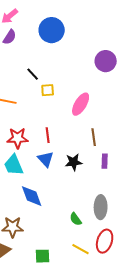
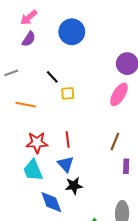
pink ellipse: (81, 104) -> (119, 94), moved
brown line: (94, 137) -> (115, 142), turned 30
black star: (74, 162) -> (74, 186), moved

